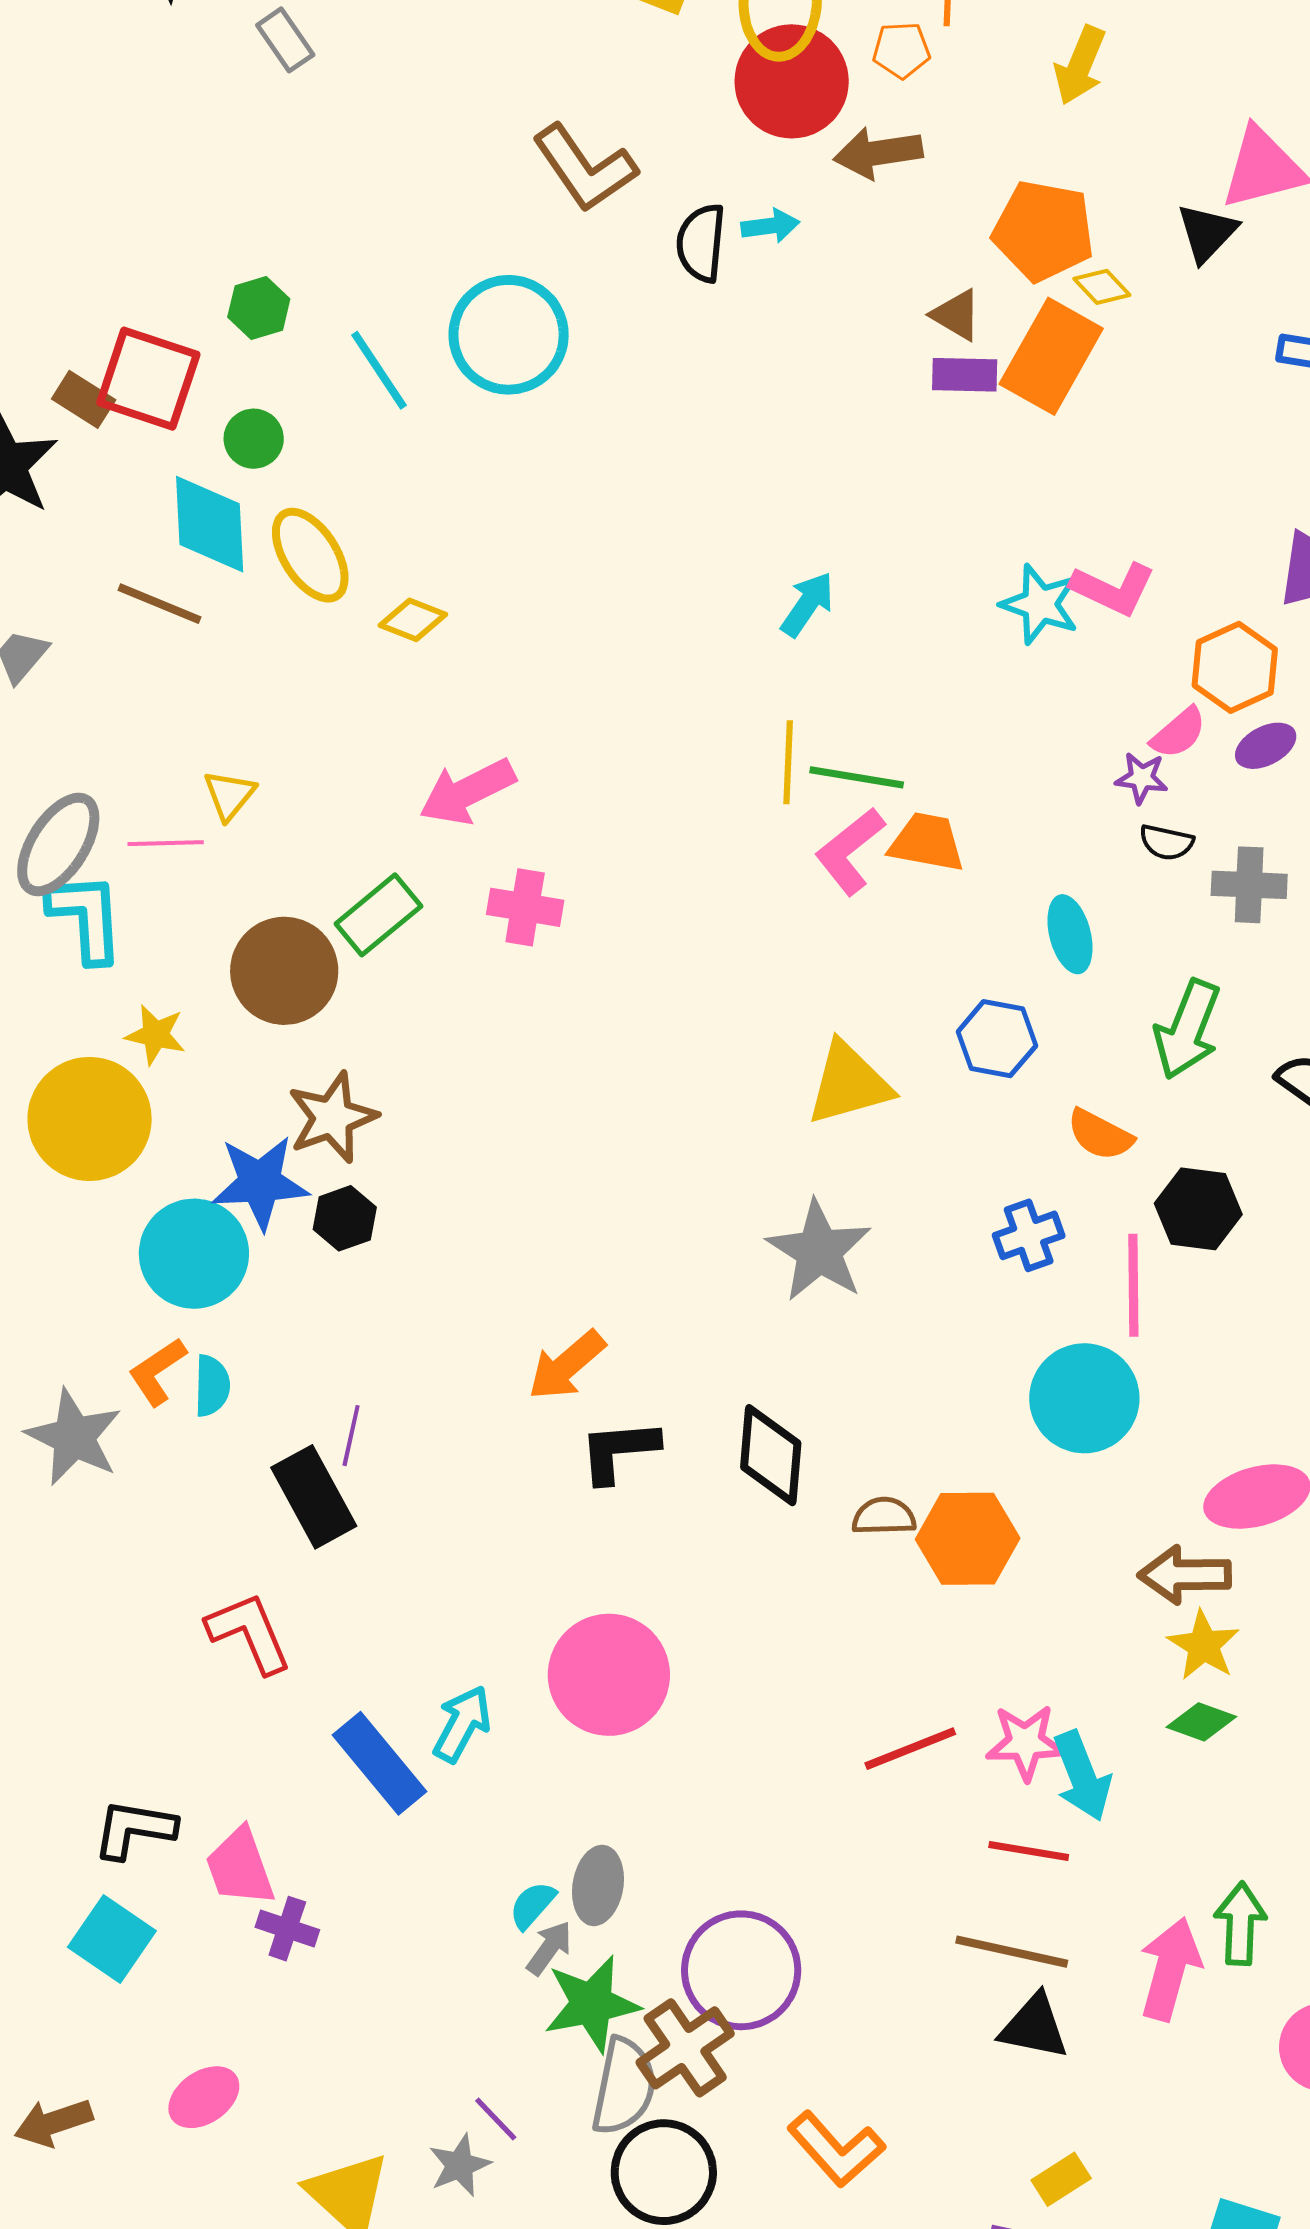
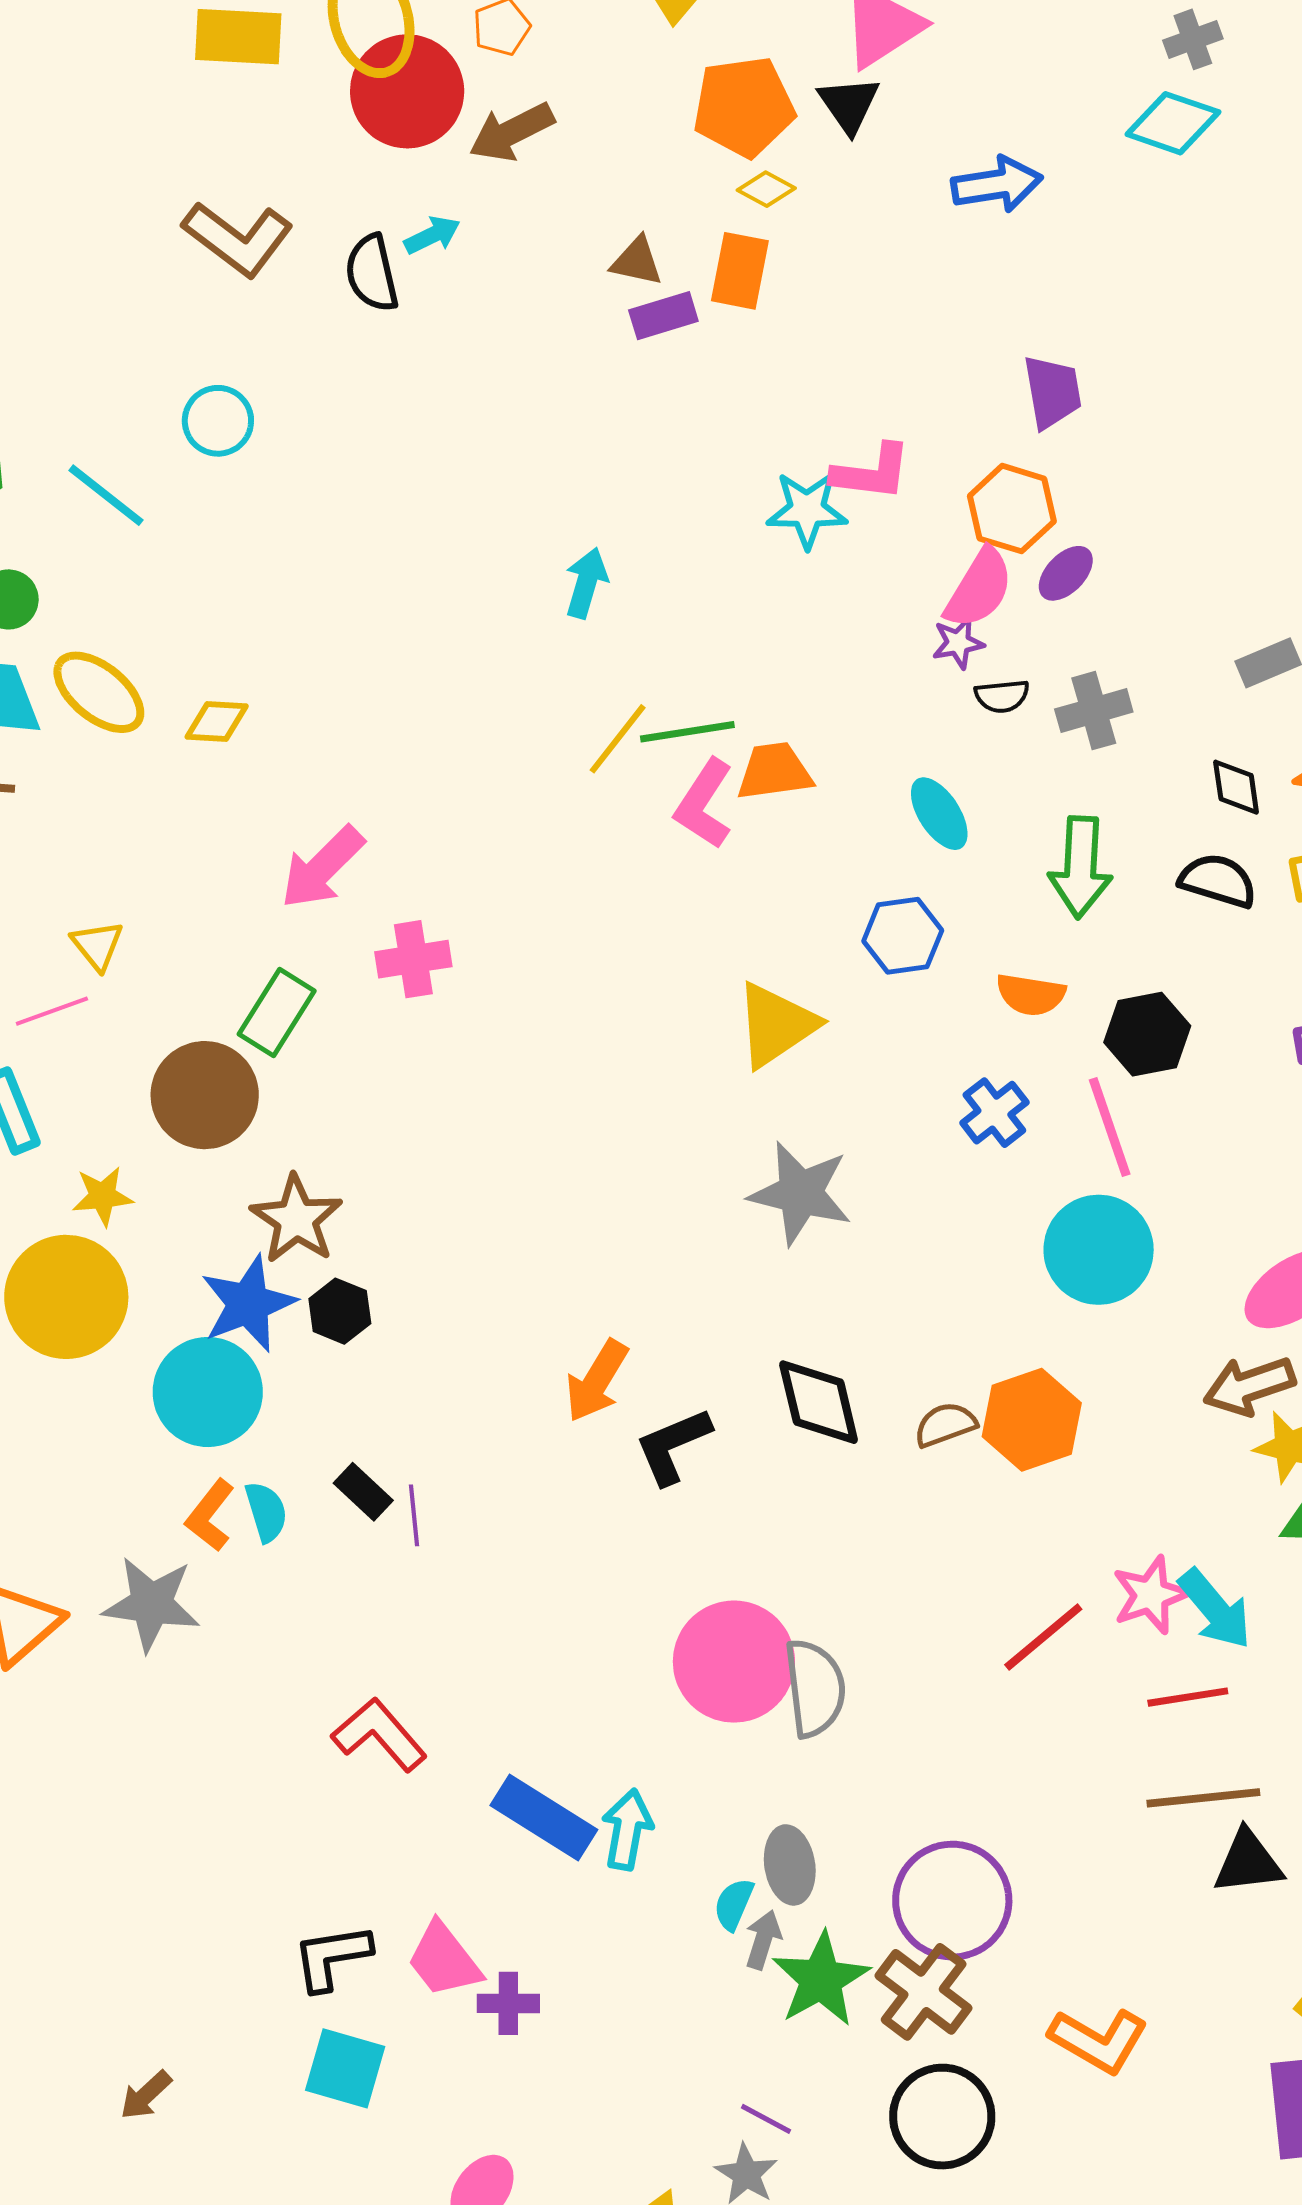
orange pentagon: (1043, 231) -> (744, 107), moved
cyan circle: (509, 335) -> (218, 421), size x0.6
orange rectangle: (1051, 356) -> (740, 271), size x0.7
pink semicircle: (1179, 733) -> (979, 588), size x1.4
yellow line: (788, 762) -> (618, 739), turned 54
black rectangle: (314, 1497) -> (363, 1492), moved, size x0.6
cyan arrow: (462, 1724) -> (627, 1829), moved
gray semicircle: (624, 2086) -> (815, 1688), moved

